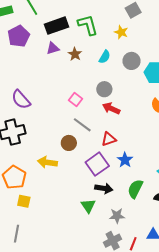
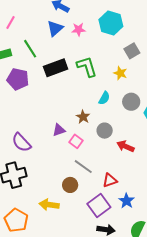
purple pentagon: (19, 36) -> (18, 79), turned -30
purple triangle: (53, 48) -> (59, 130), moved
brown star: (75, 54) -> (83, 117), moved
red arrow: (111, 108) -> (125, 146), moved

